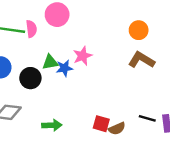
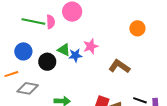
brown L-shape: (141, 60) -> (119, 66), moved
green triangle: (50, 62) -> (64, 50), turned 32

